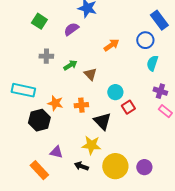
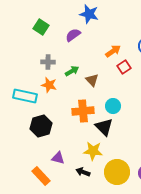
cyan circle: (115, 92) -> (113, 106), moved
orange star: (55, 103) -> (49, 85), moved
orange cross: (81, 105) -> (83, 111), size x1.5
red square: (128, 107) -> (124, 67), moved

